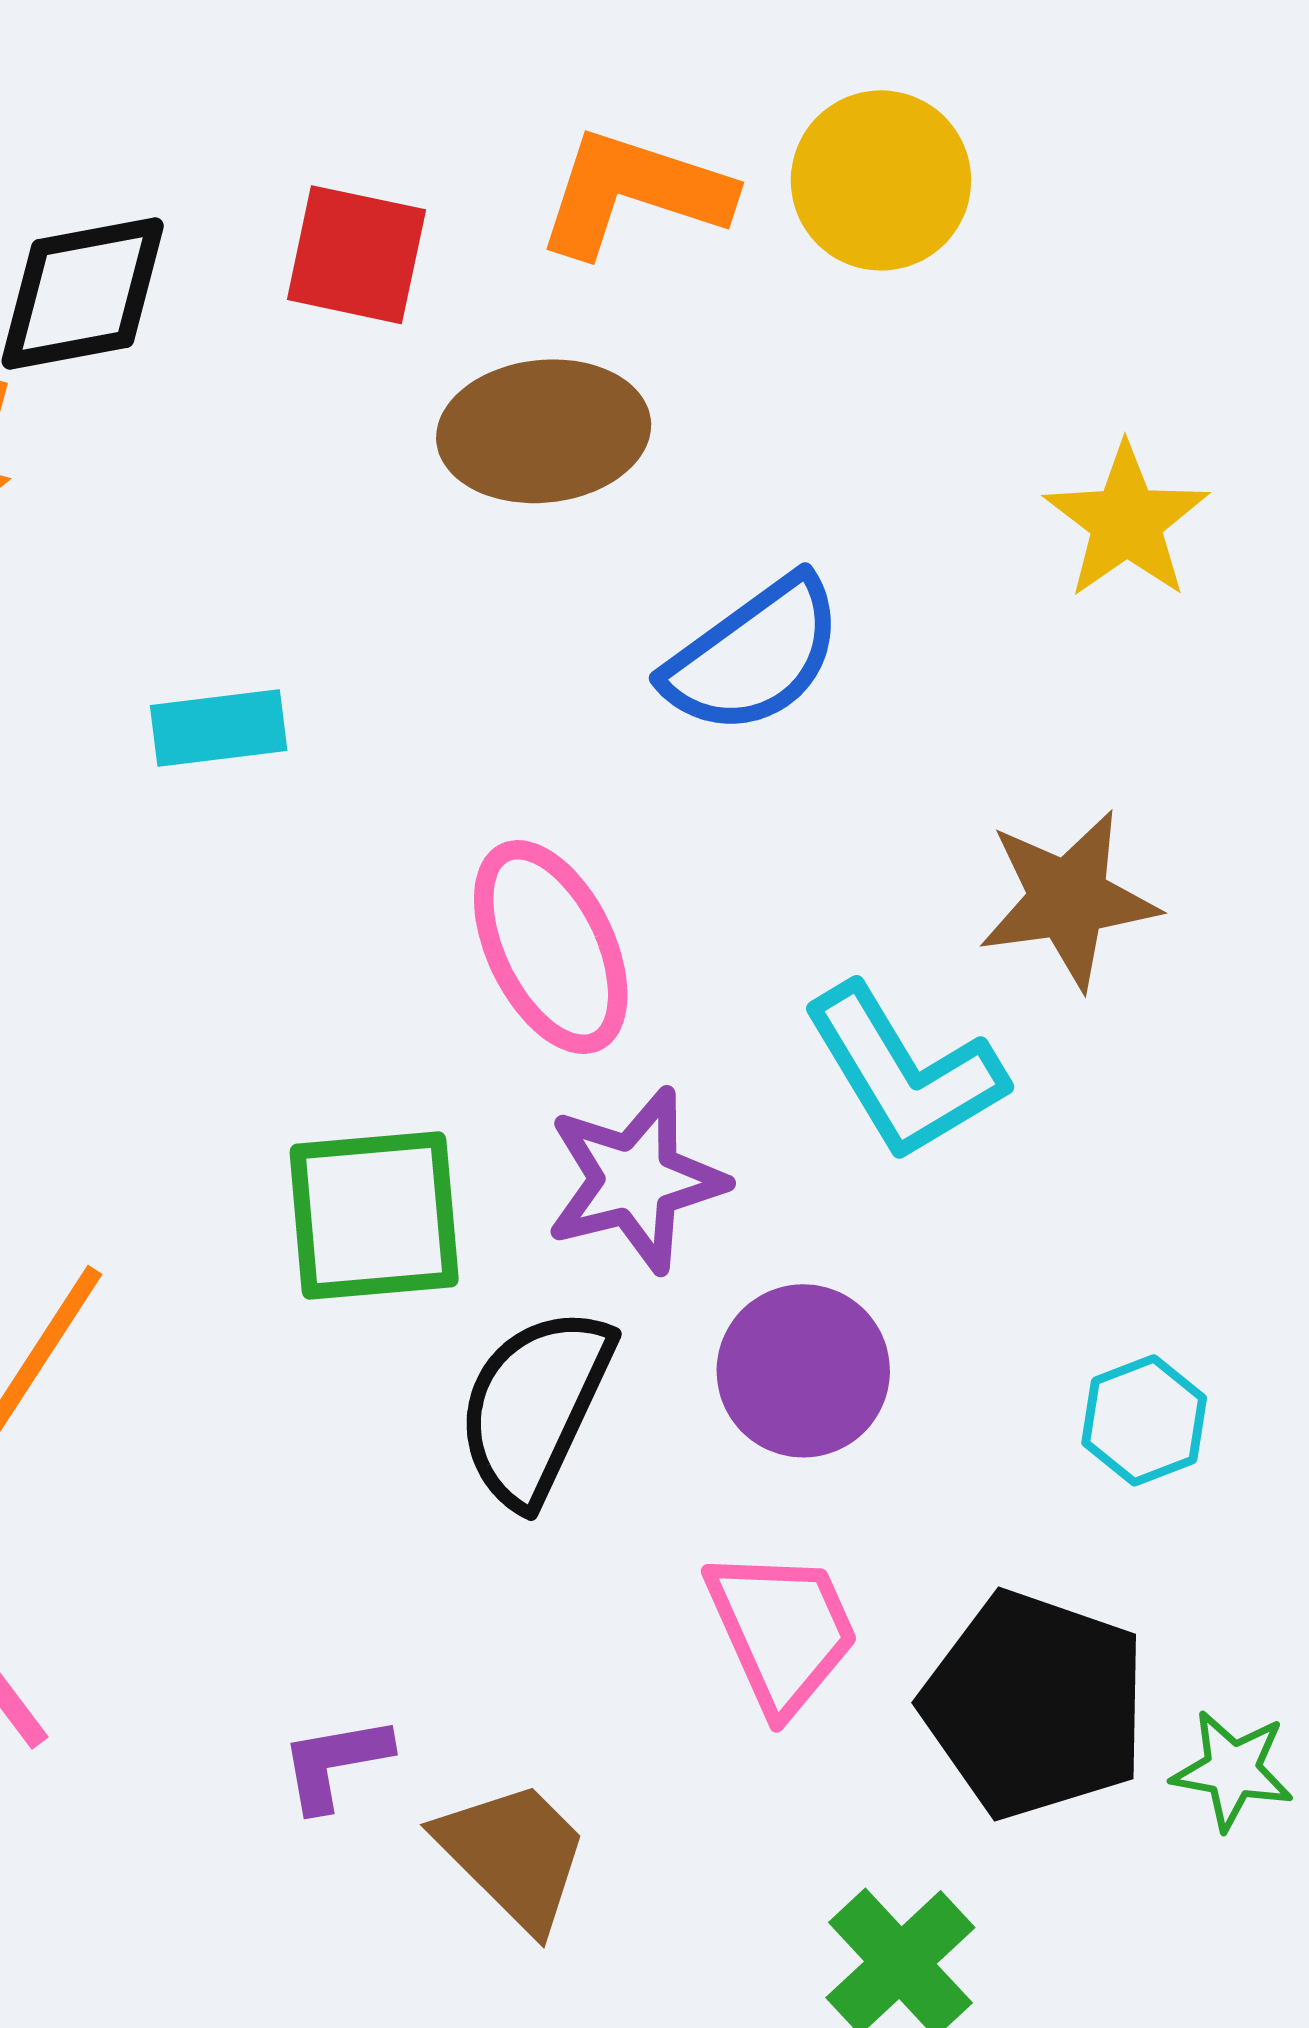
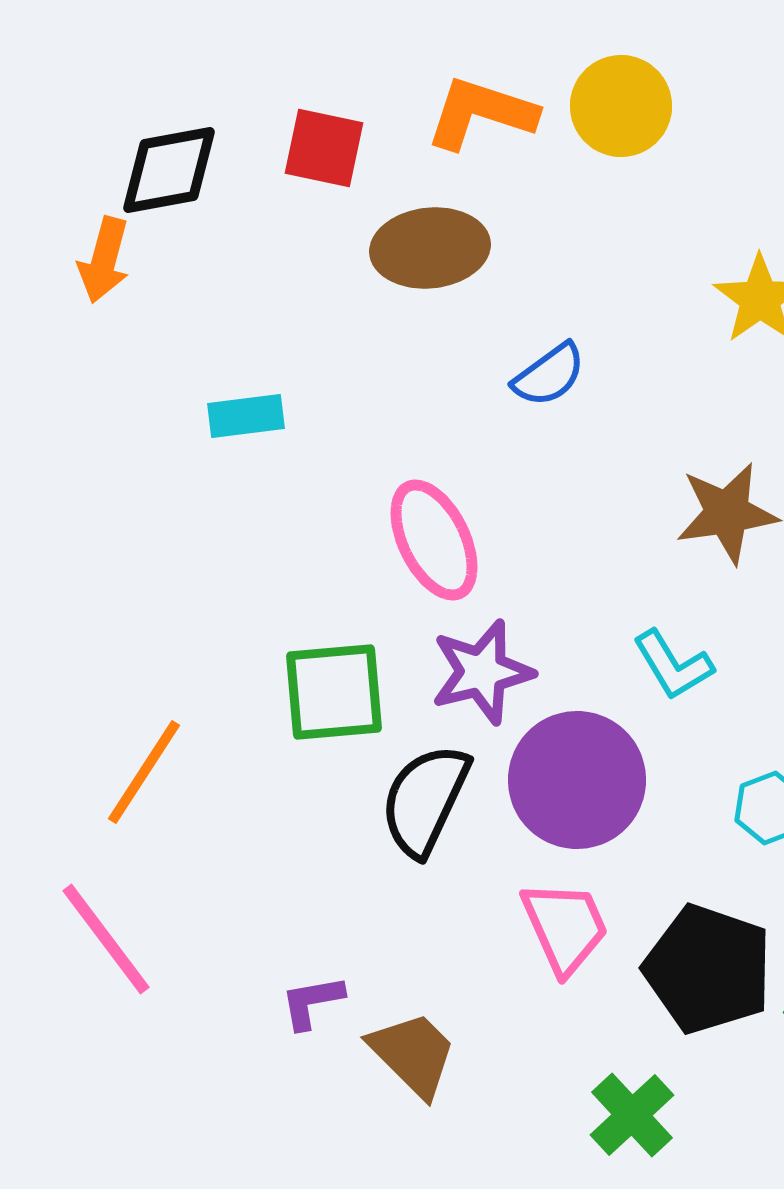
blue semicircle: (754, 656) -> (549, 375), size x0.7
cyan L-shape: (904, 1072) -> (673, 665), moved, size x0.7
purple circle: (803, 1371) -> (577, 780), size x1.4

